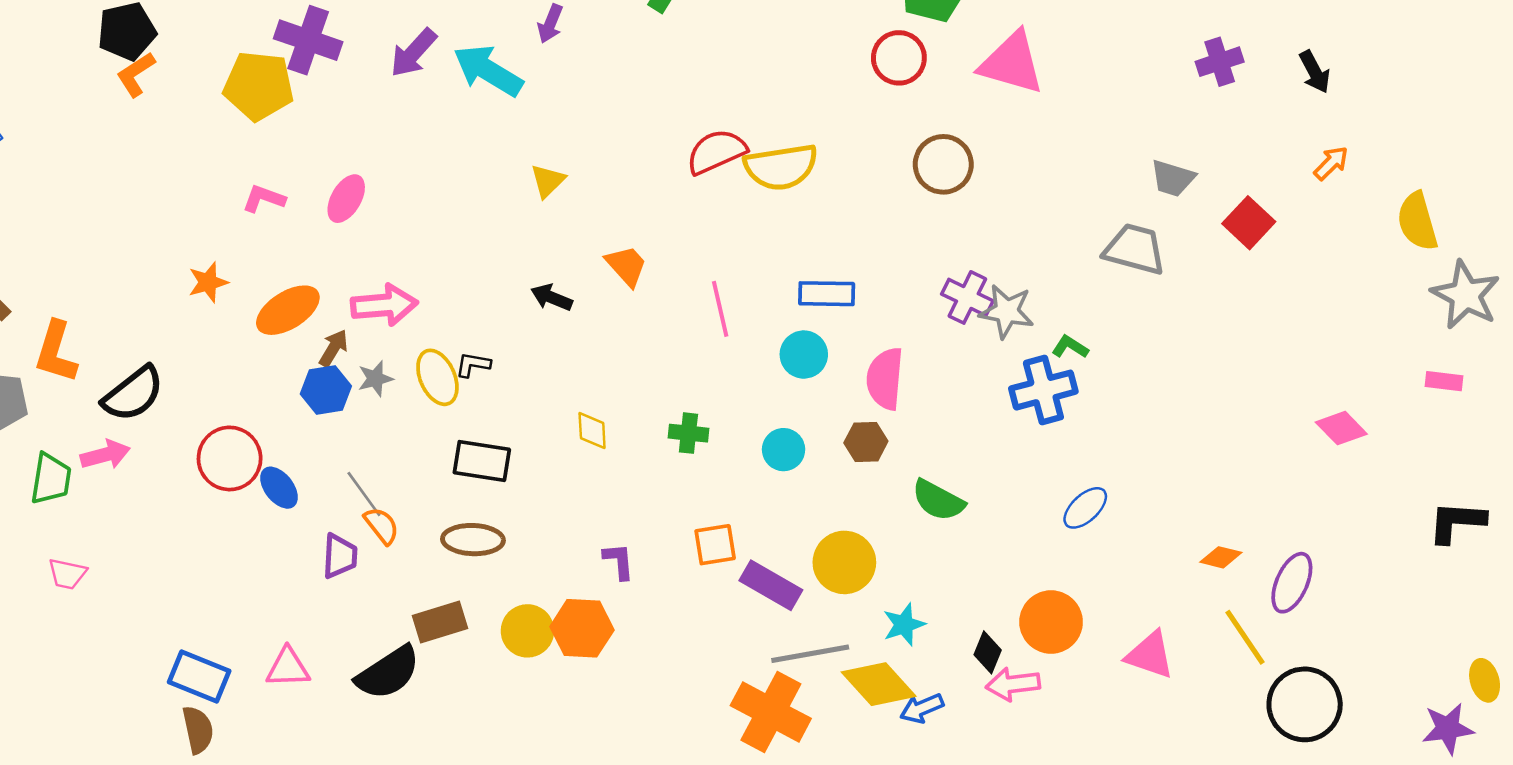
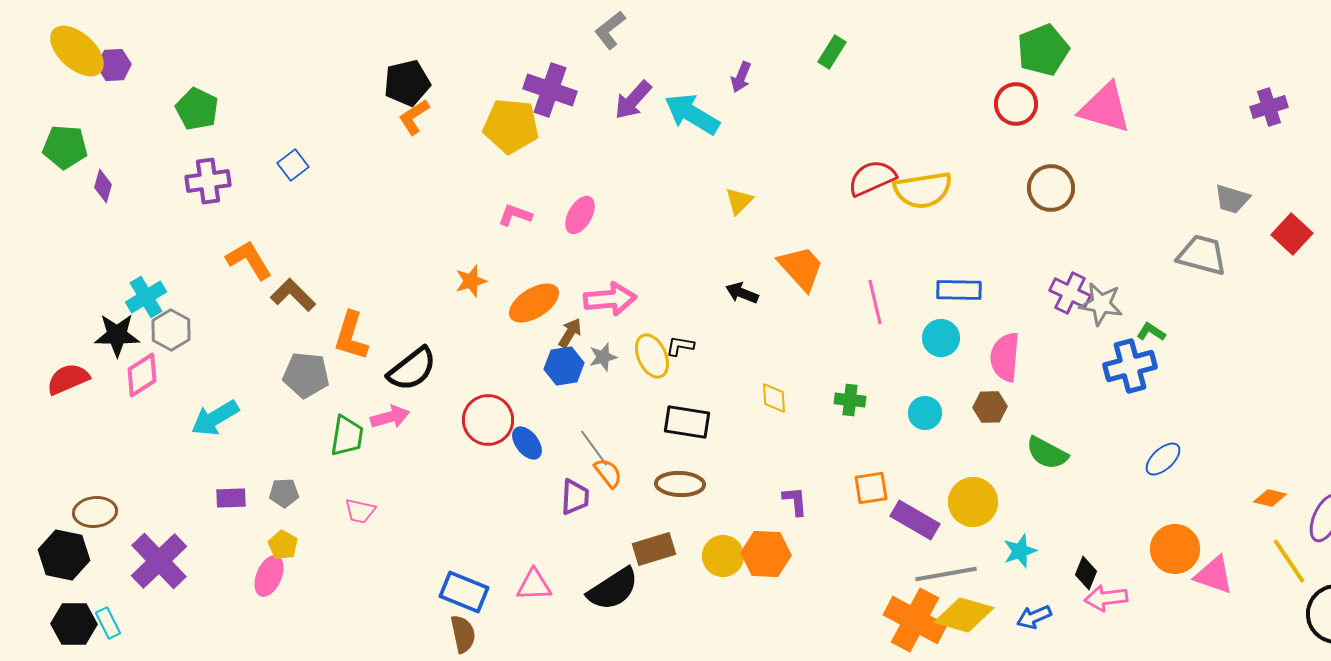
orange trapezoid: (626, 266) -> (801, 268), size x1.4
orange circle: (1051, 622) -> (1175, 549), moved
yellow diamond: (879, 684) -> (964, 615), moved, turned -32

